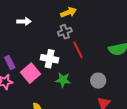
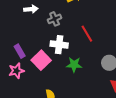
gray cross: (65, 32) -> (55, 19), moved

